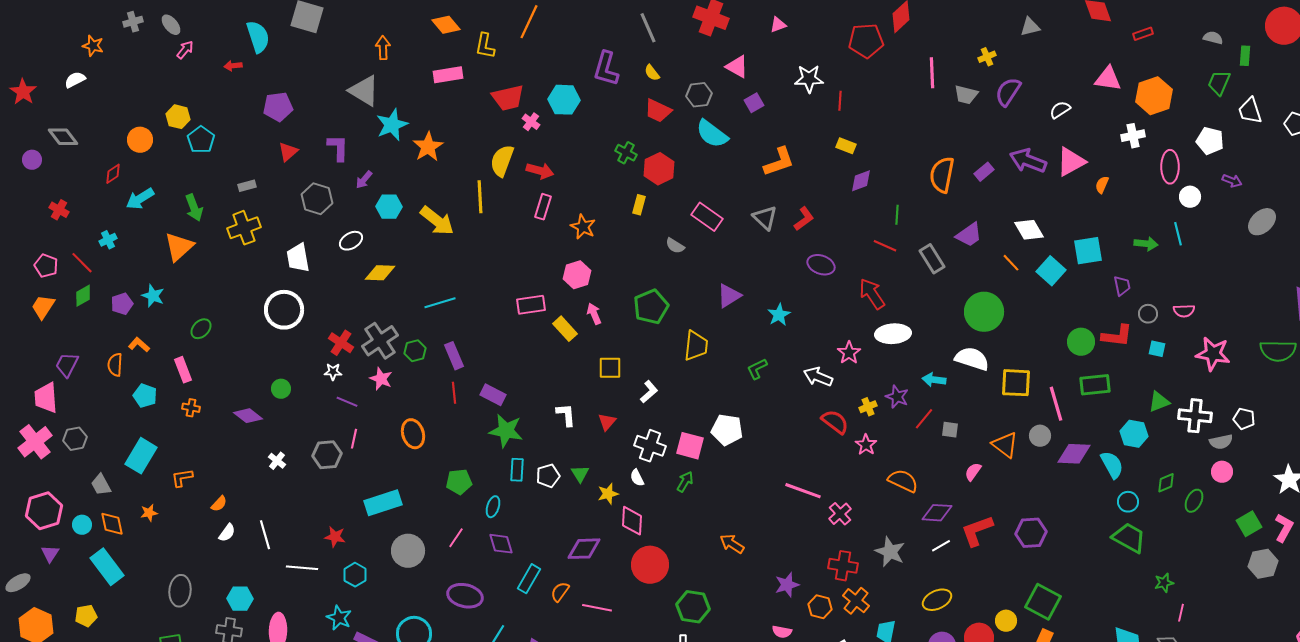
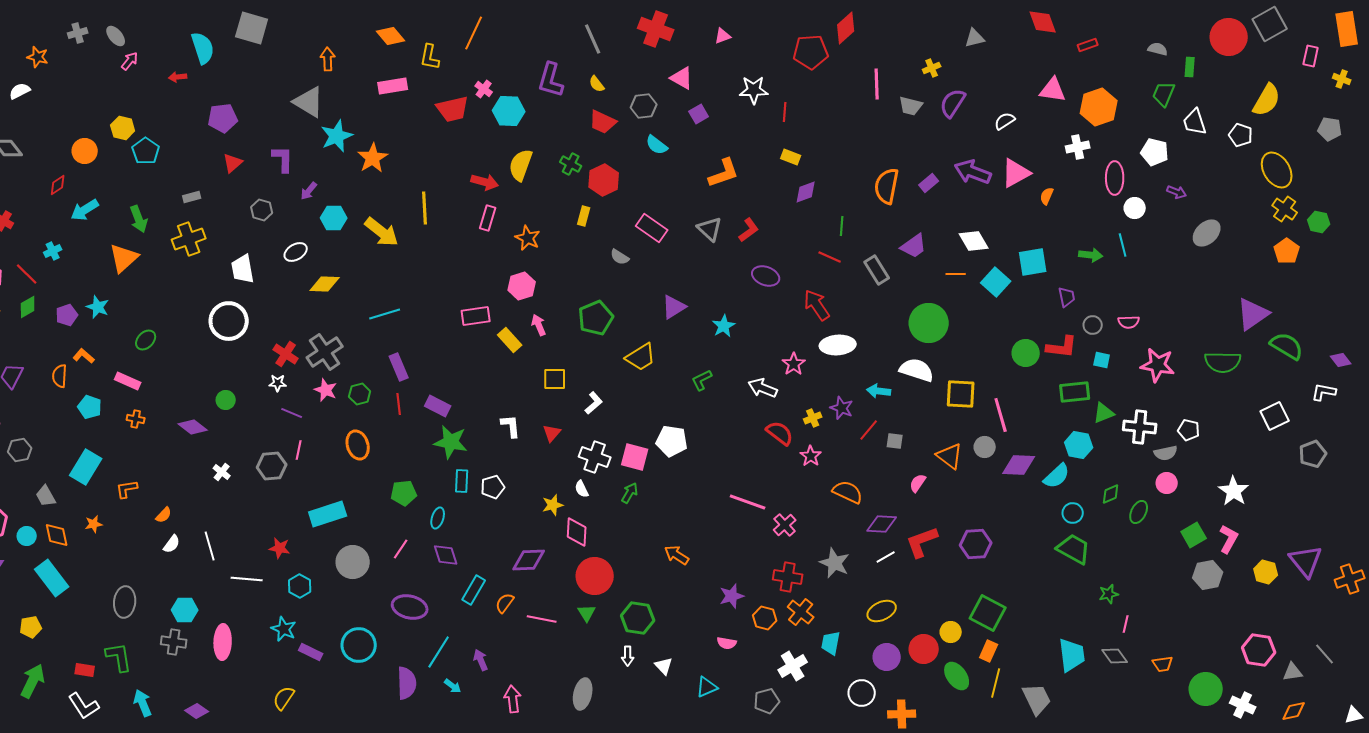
pink cross: (531, 122) -> (484, 89), moved
cyan semicircle: (712, 134) -> (657, 145), size x0.7
yellow semicircle: (502, 161) -> (521, 165), moved
gray hexagon: (317, 199) -> (262, 210), size x0.7
orange line: (1011, 263) -> (956, 274), turned -48
yellow trapezoid: (696, 346) -> (641, 357), turned 52
green hexagon: (415, 351) -> (360, 394), moved
pink rectangle: (183, 370) -> (128, 381), turned -45
green rectangle: (1095, 385) -> (1075, 392), moved
cyan semicircle: (1112, 465) -> (1057, 476), turned 76
green triangle: (580, 474) -> (587, 613), moved

